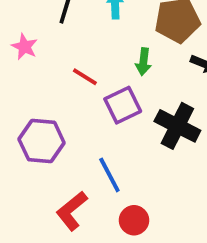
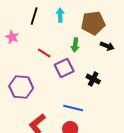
black cross: (177, 126) -> (93, 79), size x0.6
blue line: (109, 175) -> (73, 108), moved, turned -48

